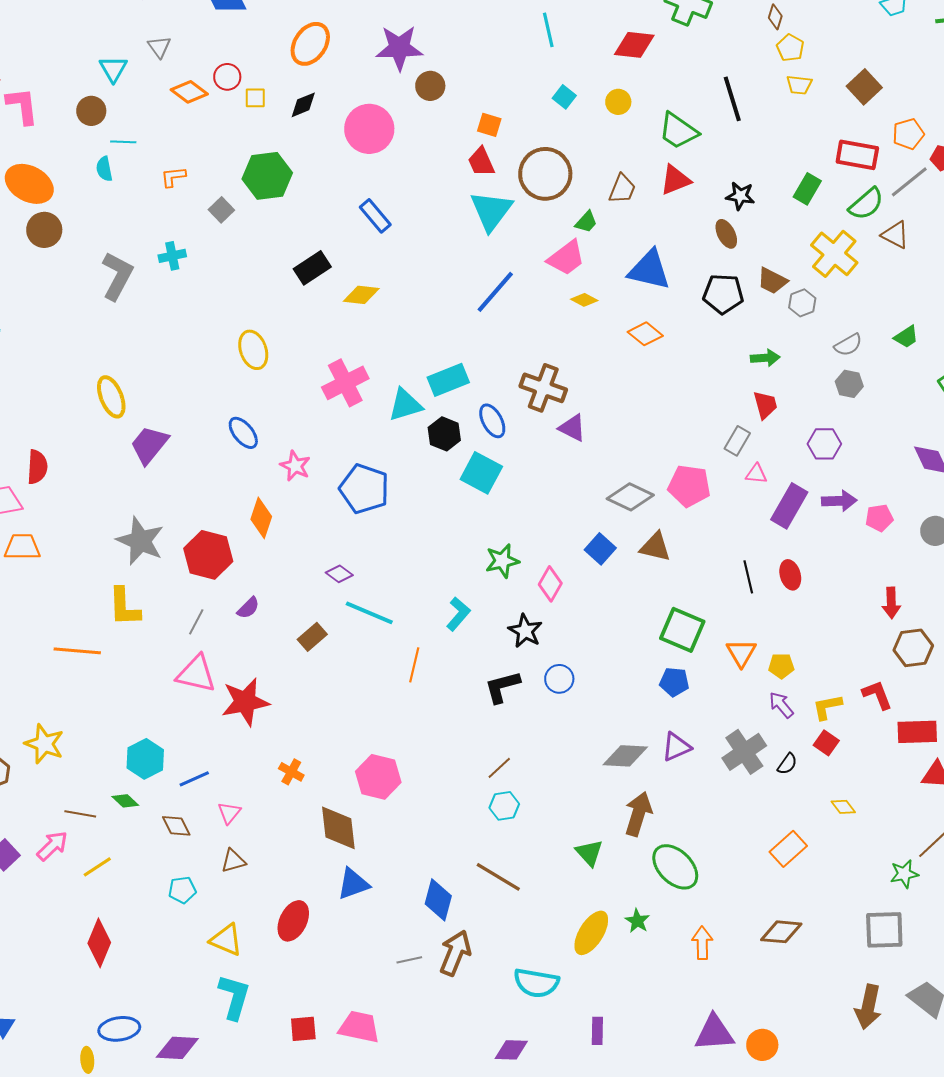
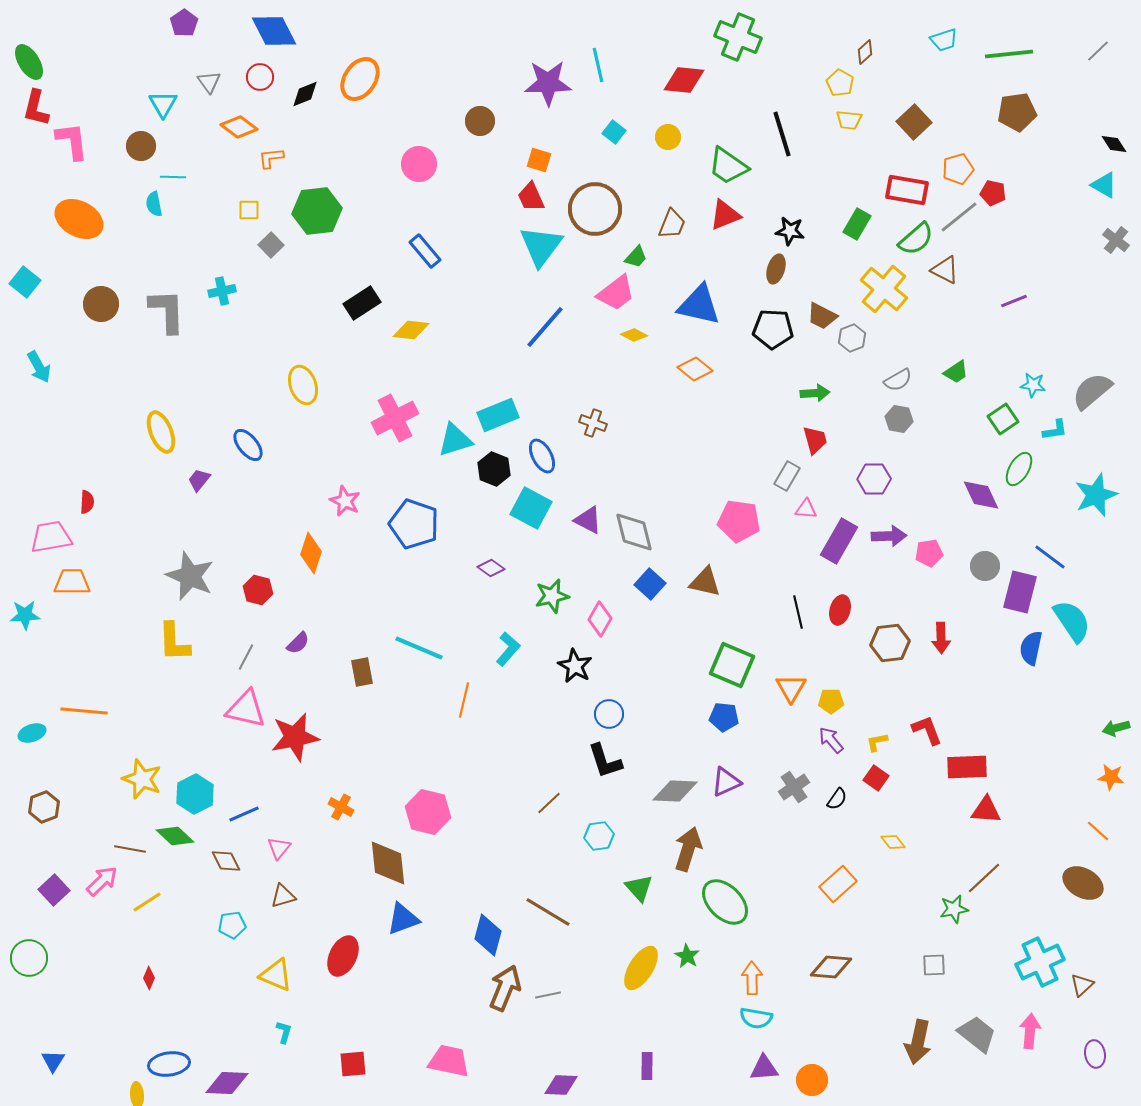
brown diamond: (775, 17) -> (865, 52), moved, turned 30
purple star: (399, 48) -> (548, 83), moved
red circle: (227, 77) -> (260, 77), moved
yellow square: (255, 98) -> (249, 210), moved
black diamond: (303, 105) -> (305, 94), moved
pink circle: (369, 129) -> (419, 164), size x0.7
orange L-shape: (173, 177) -> (271, 158), moved
brown circle: (44, 230) -> (101, 304), moved
brown ellipse: (726, 234) -> (776, 269), turned 44
gray L-shape: (117, 276) -> (167, 311), turned -30
brown cross: (543, 388) -> (593, 423), size x0.6
purple triangle: (572, 428) -> (588, 520), moved
blue ellipse: (243, 433) -> (248, 445), moved
purple trapezoid: (149, 445) -> (199, 480), size x0.6
red semicircle: (37, 467) -> (87, 502), size x0.7
gray diamond: (630, 497) -> (634, 532), moved, turned 51
red hexagon: (208, 555) -> (258, 590), size x0.6
purple diamond: (339, 574) -> (491, 568), moved
red ellipse: (790, 575) -> (840, 610), turned 32
brown rectangle: (312, 637) -> (362, 672), turned -60
brown hexagon: (913, 648) -> (890, 643), moved
orange line: (77, 651) -> (84, 711), moved
black L-shape: (502, 687) -> (605, 761), moved, turned -93
yellow L-shape: (827, 707) -> (877, 742), size x0.7
yellow star: (44, 744) -> (142, 779), moved
gray cross: (744, 752) -> (794, 787), size x0.7
green diamond: (125, 801) -> (175, 836), size x1.4
cyan hexagon: (504, 806) -> (599, 836), moved
gray square: (884, 930) -> (934, 965), size x0.6
red diamond: (99, 943) -> (149, 978), size x0.5
gray line: (409, 960) -> (548, 995), moved
cyan semicircle: (536, 983) -> (756, 1018), moved, size x0.7
cyan L-shape: (234, 997) -> (284, 1032), size x0.5
pink trapezoid: (359, 1027) -> (449, 1061), moved
purple triangle: (714, 1033) -> (764, 1068), size x0.7

